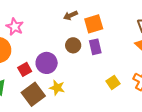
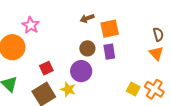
purple circle: (47, 63) -> (81, 71), moved
red square: (25, 69) -> (46, 68), moved
yellow square: (113, 82) -> (133, 89), moved, turned -32

